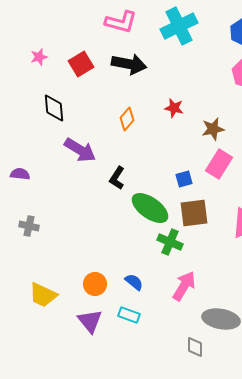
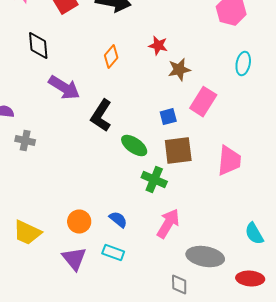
brown star: (213, 129) -> (179, 70), moved
black L-shape: (117, 178) -> (101, 116), size x1.4
green ellipse: (150, 208) -> (134, 146), size x0.7
gray cross: (29, 226) -> (25, 141), moved

